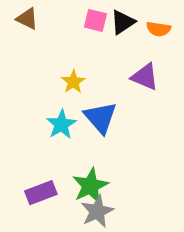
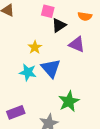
black triangle: (123, 22) -> (59, 25), moved
cyan star: (61, 124) -> (28, 72), turned -30
green star: (90, 186) -> (69, 101), moved

